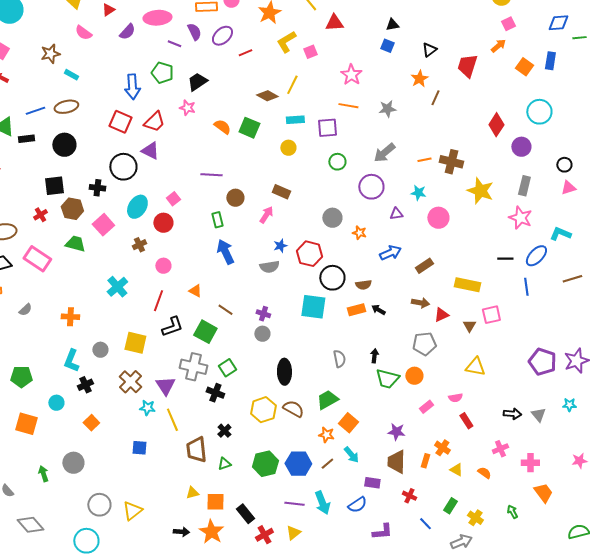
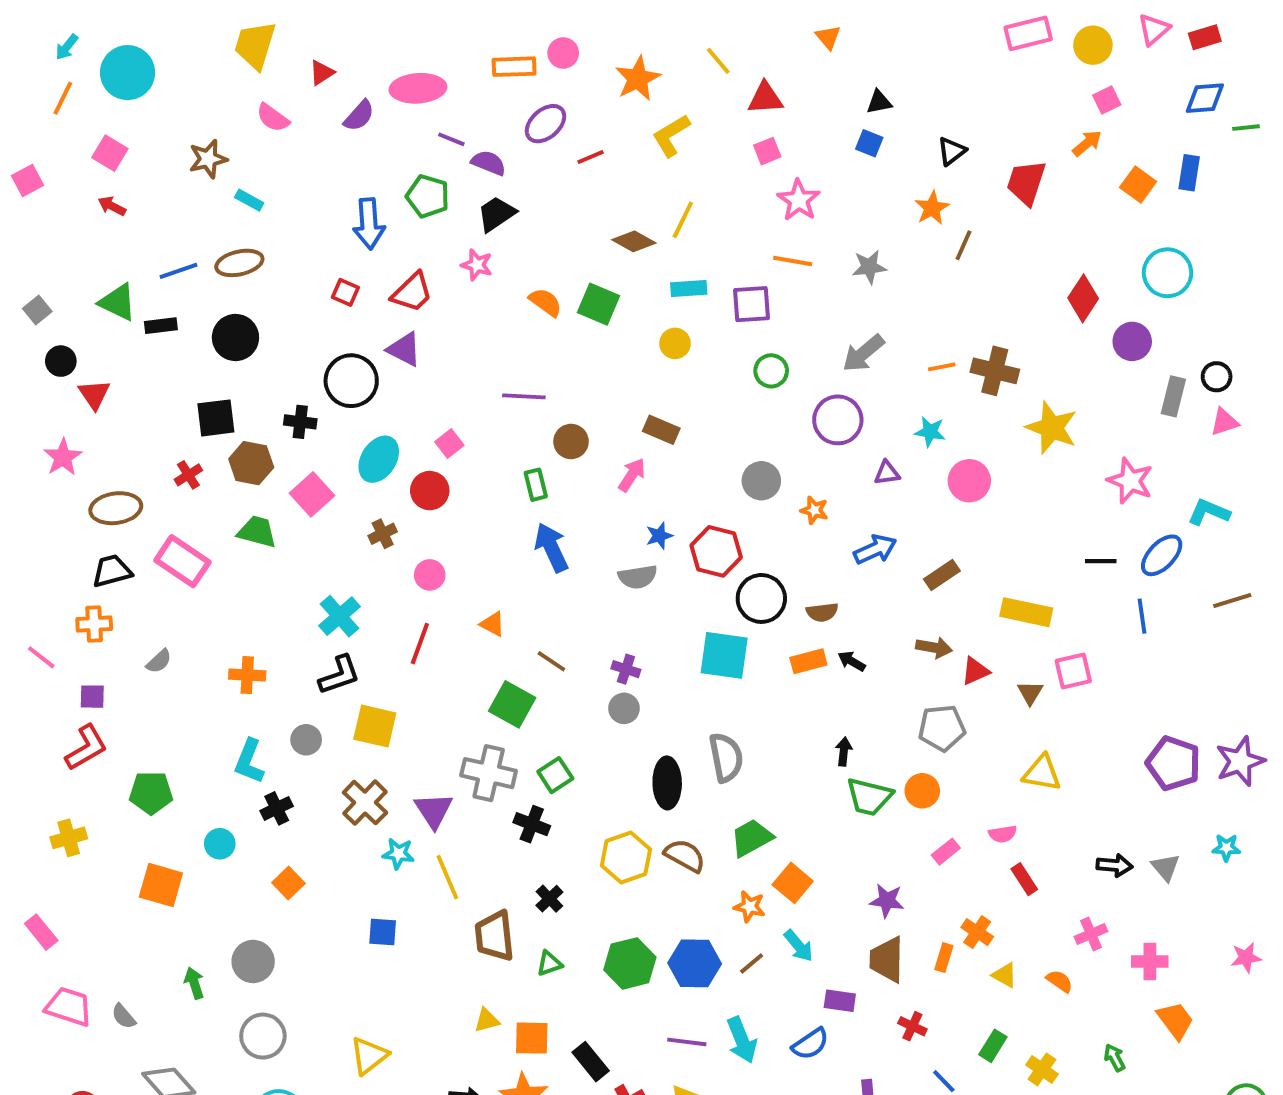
purple semicircle: (194, 32) -> (489, 163), moved, turned -42
pink square: (310, 52) -> (767, 151), moved
red square: (120, 122) -> (345, 292), size x0.6
gray rectangle: (524, 186) -> (1173, 396), moved
black L-shape: (172, 327) -> (339, 675), moved
gray semicircle: (339, 359) -> (726, 757), moved, size x1.4
gray circle: (99, 505) -> (263, 1036), moved

